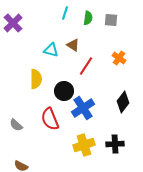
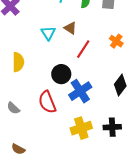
cyan triangle: (51, 50) -> (48, 33), turned 42
yellow semicircle: (36, 79) -> (18, 62), moved

